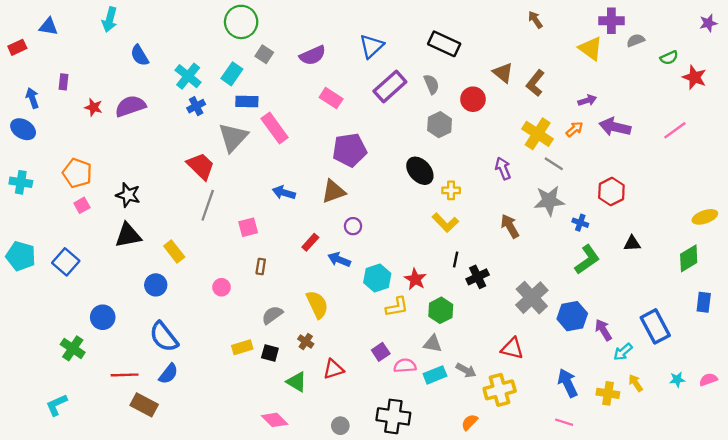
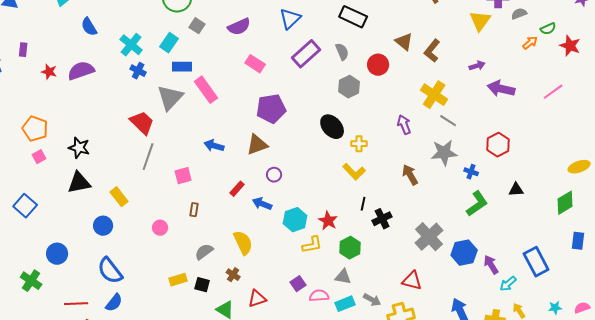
yellow triangle: (591, 48) -> (480, 21), turned 30
blue cross: (196, 106) -> (138, 71), turned -35
orange arrow: (574, 129) -> (530, 43), moved

